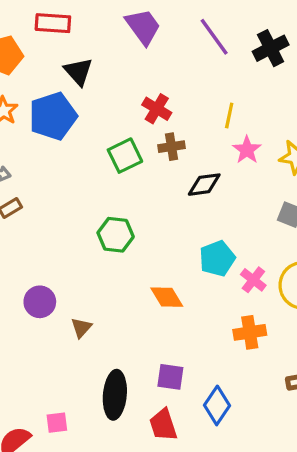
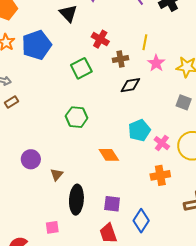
black triangle: (78, 72) -> (68, 13), moved
brown cross: (171, 147) -> (121, 59), moved
black ellipse: (115, 395) -> (76, 200), moved
pink square: (57, 423) -> (52, 227), moved

